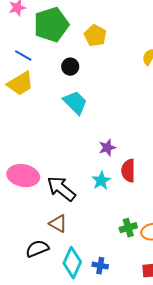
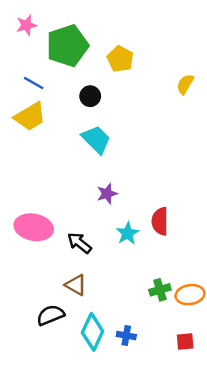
purple star: (107, 148) -> (107, 194), moved
black arrow: (61, 189) -> (79, 243), size x0.7

